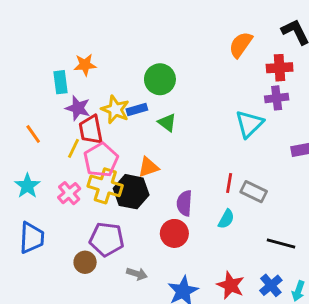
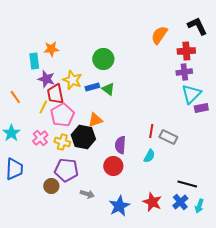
blue rectangle: (137, 110) -> (92, 87), moved
cyan triangle: (249, 124) -> (191, 94), moved
yellow cross: (105, 186) -> (62, 142), moved, size x0.7
black line: (281, 244) -> (187, 184), moved

